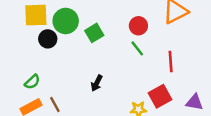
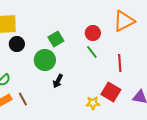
green circle: (66, 21) -> (45, 60), moved
red square: (160, 96) -> (111, 92), turned -30

